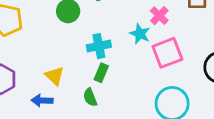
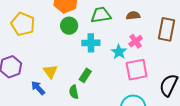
cyan cross: (99, 46) -> (91, 43), moved
blue arrow: (42, 100) -> (38, 88), turned 35

